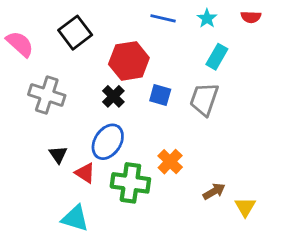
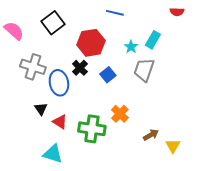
cyan star: (207, 18) -> (131, 47), moved
blue square: (160, 95) -> (108, 75), moved, turned 35
blue ellipse: (108, 142) -> (59, 83), moved, turned -45

